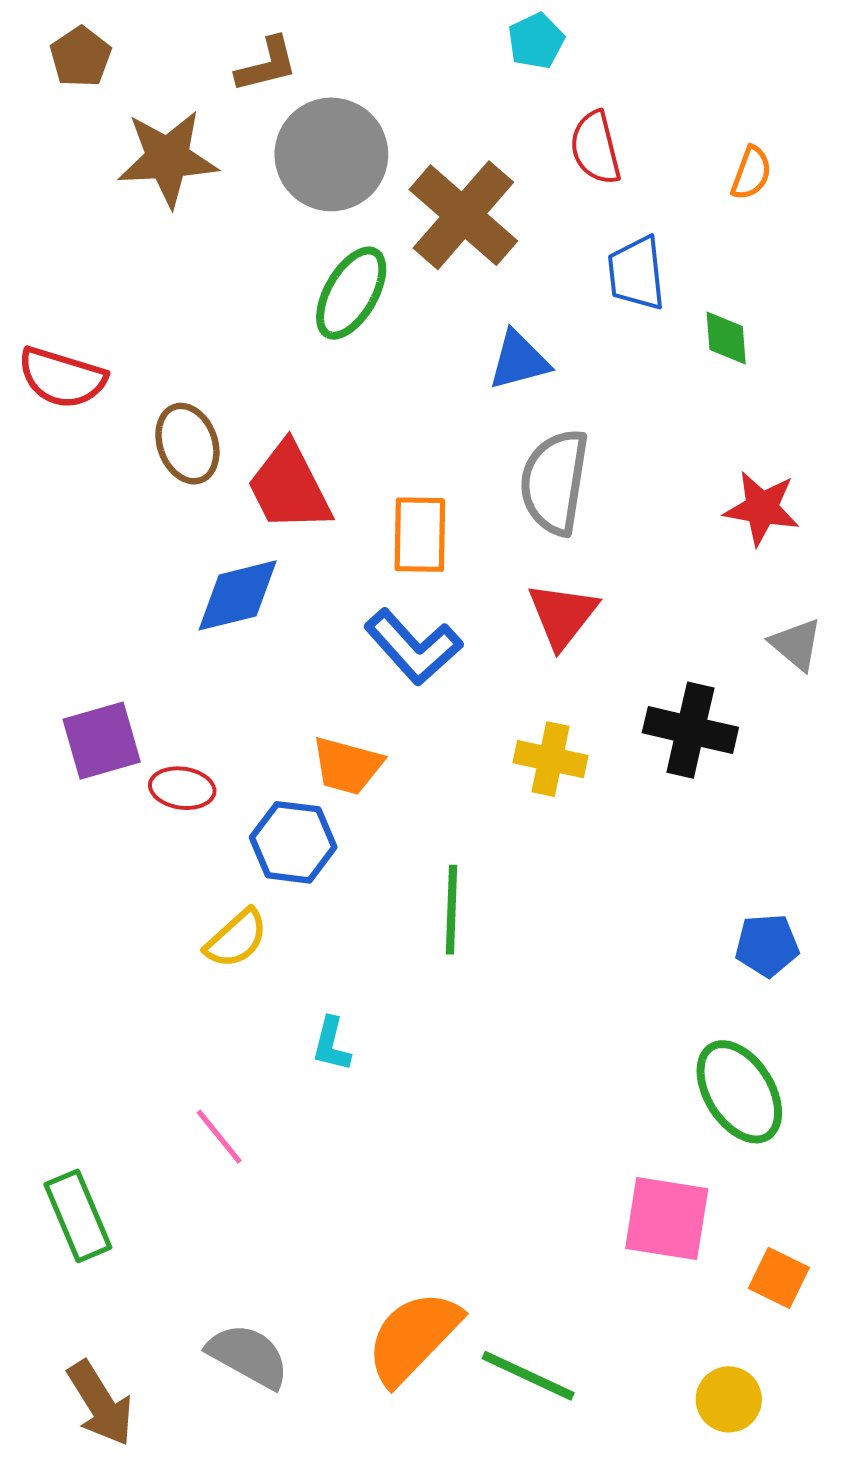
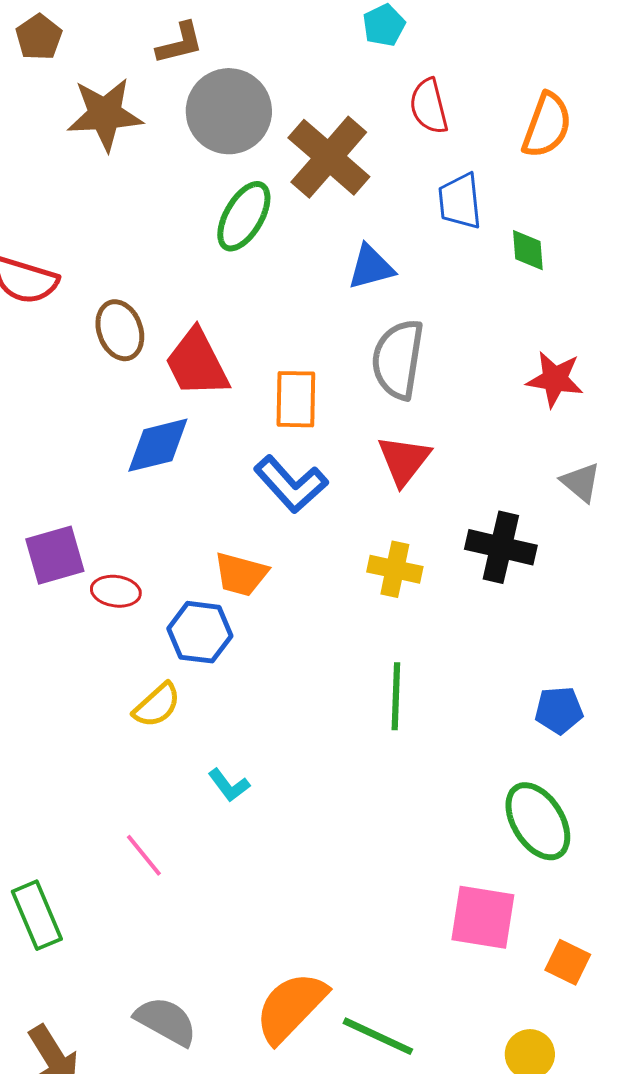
orange semicircle: (751, 173) -> (547, 125), size x1.6
green line: (452, 910) -> (396, 696), moved
cyan L-shape: (331, 1044) -> (229, 785), turned -51

